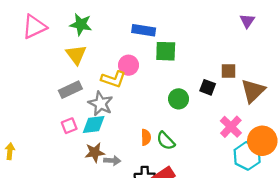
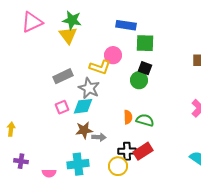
yellow triangle: (76, 55) -> (68, 35), moved
black square: (208, 87) -> (145, 68), moved
green circle: (179, 99) -> (139, 80), moved
green semicircle: (166, 141) -> (145, 120), turned 150

